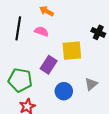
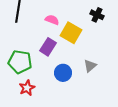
pink semicircle: (41, 31) -> (52, 20), moved
yellow square: (72, 51) -> (71, 33), turned 35

